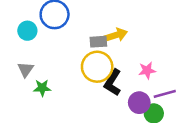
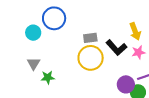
yellow arrow: (116, 35) -> (135, 31), moved, turned 90
pink star: (147, 70) -> (138, 52), moved
black L-shape: (113, 83) -> (116, 48), moved, turned -70

